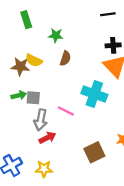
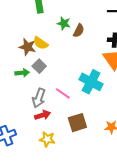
brown semicircle: (65, 58) -> (79, 31), moved
gray square: (33, 98) -> (39, 66), moved, turned 32
brown square: (94, 152) -> (77, 123), moved
yellow star: (44, 169) -> (47, 139), moved

